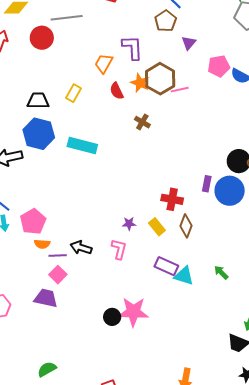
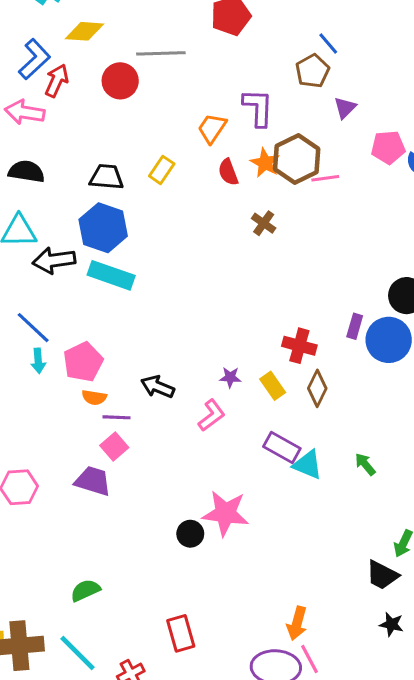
cyan rectangle: (82, 146) -> (111, 275), moved
black arrow: (81, 248) -> (158, 387), moved
pink L-shape: (119, 249) -> (211, 415), turned 35
black circle: (112, 317) -> (190, 534), moved

